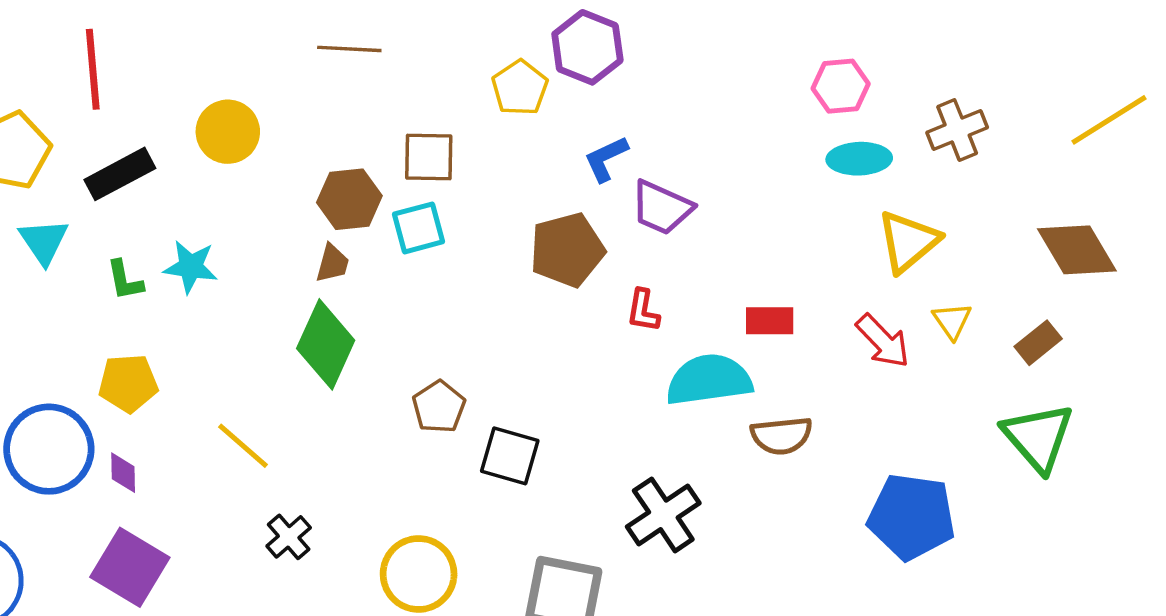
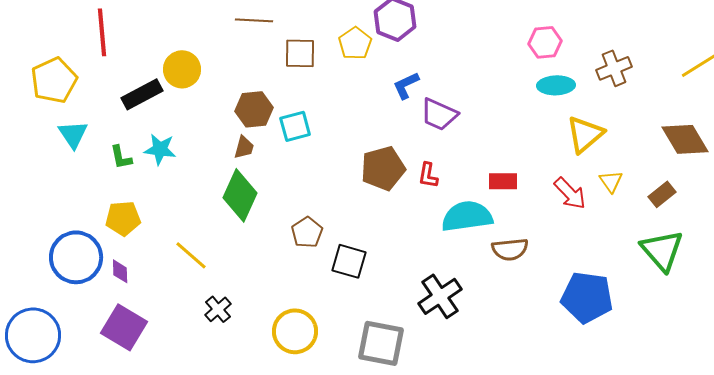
brown square: (429, 157) -> (300, 53), moved
black rectangle: (120, 174) -> (142, 94), moved
brown pentagon: (567, 250) -> (383, 168), moved

